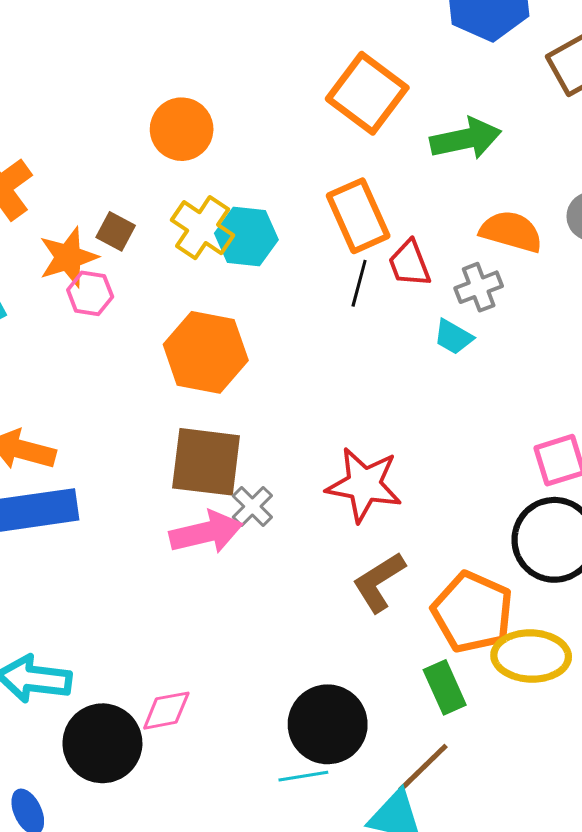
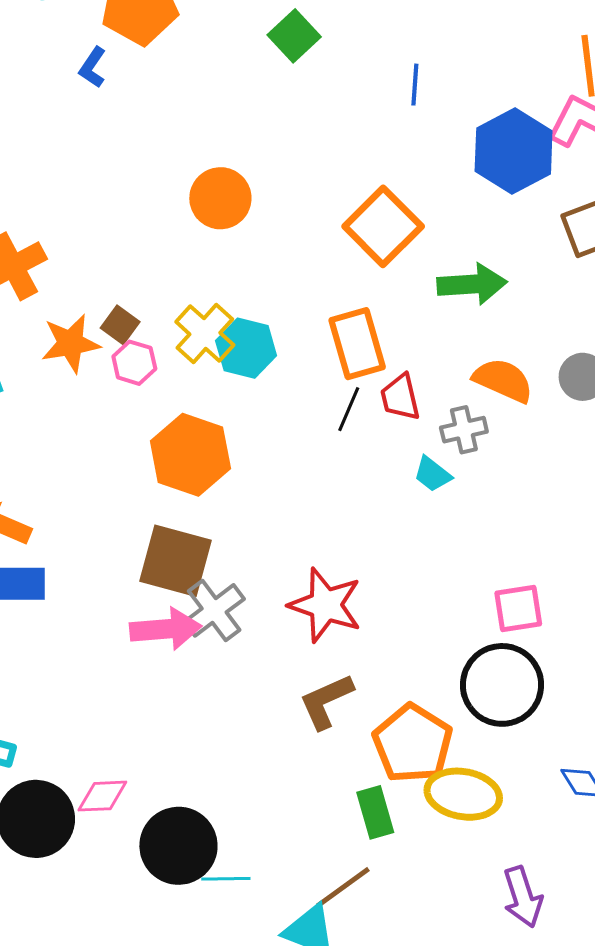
orange circle: (182, 129) -> (220, 198), moved
pink hexagon: (90, 293) -> (134, 363), moved
gray cross: (252, 506) -> (214, 610), size x1.5
black circle: (328, 724) -> (178, 846), moved

